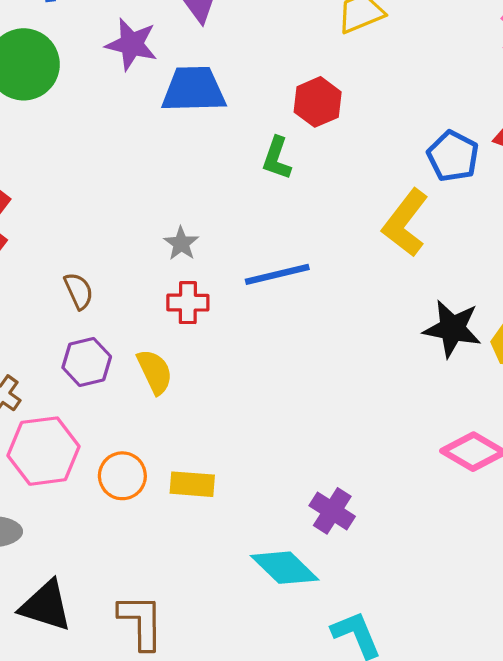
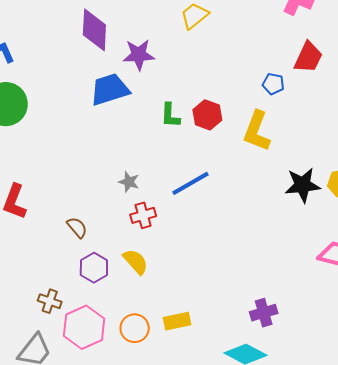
purple star: (132, 44) -> (139, 55), moved
red hexagon: (318, 102) -> (207, 115), moved
blue pentagon: (453, 156) -> (273, 84), size x0.7
purple cross: (332, 511) -> (264, 313), turned -32

